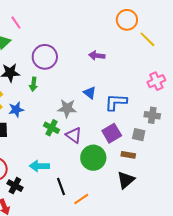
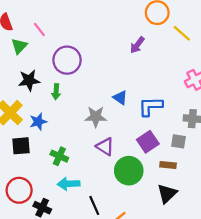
pink line: (16, 23) -> (39, 30), moved
purple arrow: (97, 56) -> (137, 45), moved, turned -56
green cross: (52, 128) -> (59, 156), moved

